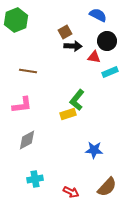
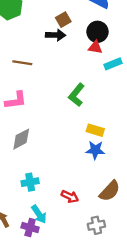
black circle: (107, 41) -> (97, 32), moved
black arrow: (73, 46) -> (55, 35), moved
yellow rectangle: (68, 114) -> (95, 130), moved, turned 35

